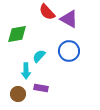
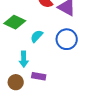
green diamond: (17, 34) -> (15, 22), turned 35
cyan semicircle: (39, 56) -> (37, 36), moved

